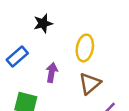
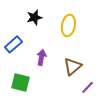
yellow ellipse: (85, 48) -> (68, 25), moved

